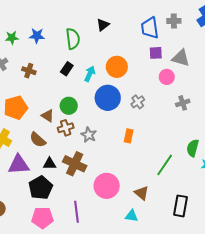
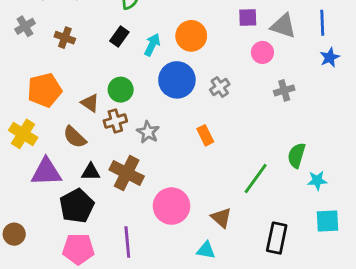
orange rectangle: (129, 136) -> (205, 135), turned -40

